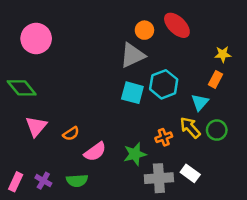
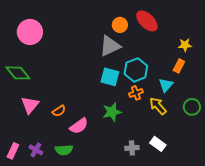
green circle: (217, 130) -> (192, 107), moved
orange cross: (164, 137) -> (136, 93), moved
green star: (135, 154) -> (112, 112), moved
gray cross: (159, 178) -> (132, 148), size x0.6

